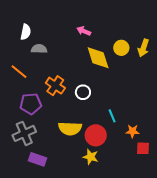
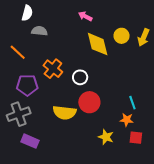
cyan line: (112, 116) -> (132, 103), moved
red circle: (96, 135) -> (89, 102), moved
yellow star: (91, 157) -> (106, 137), moved

